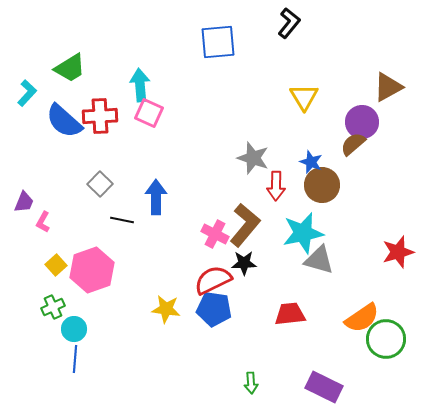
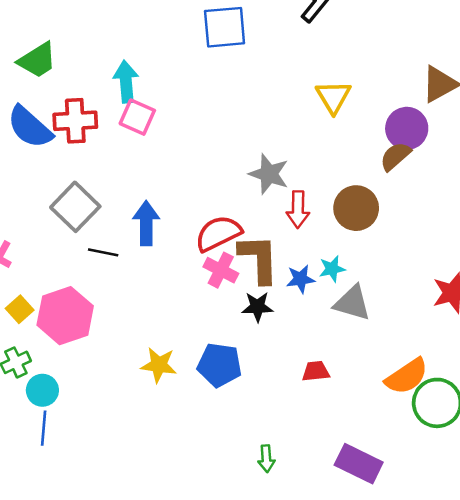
blue star: (311, 162) -> (300, 279), moved, turned -30
gray square: (100, 184) -> (75, 207), size x1.5
brown L-shape: (245, 225) -> (259, 259), turned -42
cyan star: (303, 233) -> (332, 269), size x0.5
red semicircle: (213, 280) -> (218, 233), moved
red trapezoid: (290, 314) -> (316, 371), size x0.7

